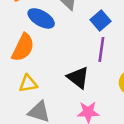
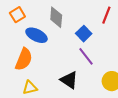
purple line: (101, 49) -> (86, 56), turned -42

